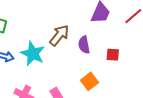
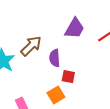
red square: (113, 55) -> (68, 77), moved

